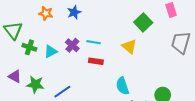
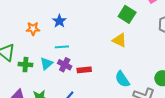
cyan line: (94, 42) -> (62, 47), moved
purple cross: (72, 45) -> (65, 65), moved
red rectangle: (96, 61) -> (84, 70), moved

